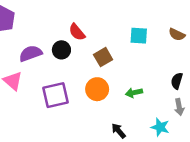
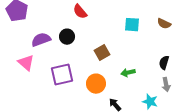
red semicircle: (77, 32) -> (80, 12), moved
brown square: (103, 57) -> (102, 53), moved
orange circle: (97, 89) -> (96, 84), moved

